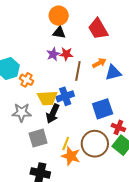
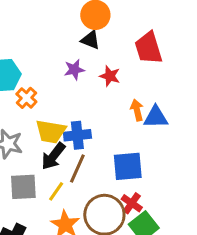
red star: (66, 54) -> (110, 76), moved
orange arrow: (99, 63) -> (137, 110), moved, turned -88
brown line: (78, 71) -> (77, 169), moved
red cross: (118, 127) -> (132, 203), moved
yellow line: (66, 143) -> (56, 191), moved

